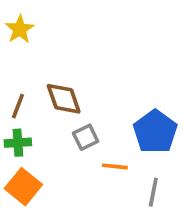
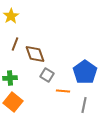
brown line: (18, 106) -> (15, 44), moved
gray square: (86, 137) -> (47, 75), turned -32

